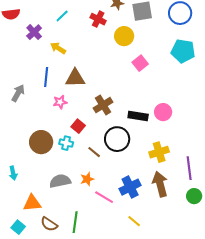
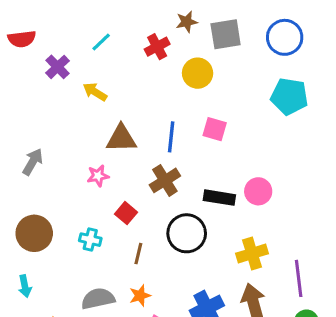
red cross: (98, 19) -> (157, 47), turned 35
pink square: (140, 63) -> (215, 129), moved, turned -35
blue line: (46, 77) -> (171, 137), moved
brown circle: (41, 142) -> (34, 233), moved
cyan cross: (66, 143) -> (90, 240), moved
brown line: (94, 152) -> (138, 254), moved, turned 64

